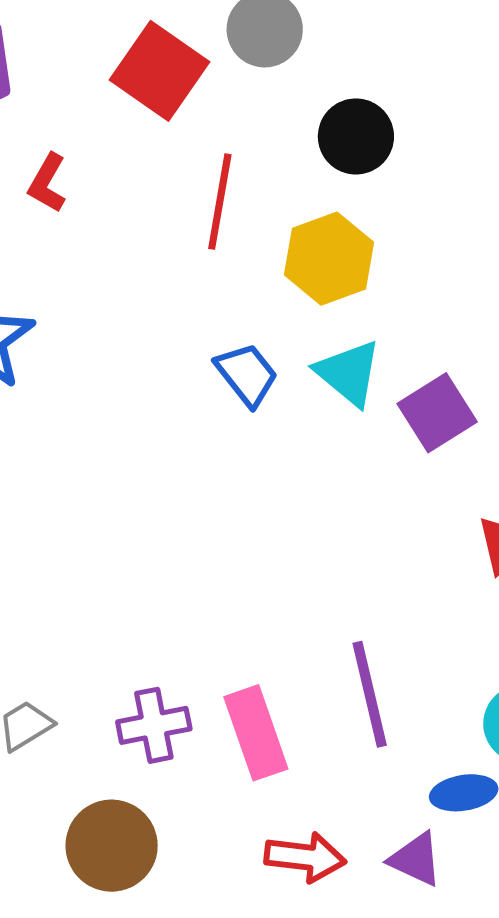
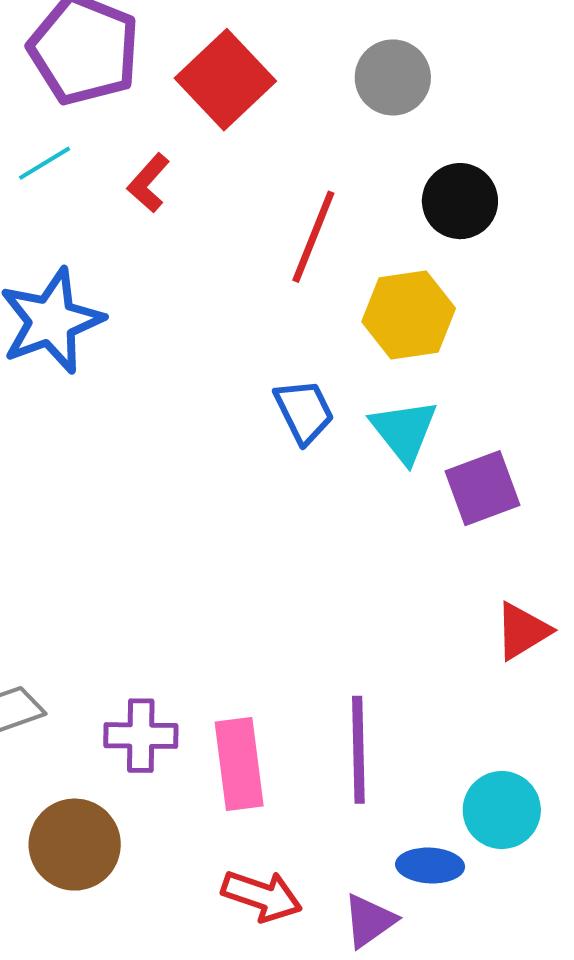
red square: (160, 71) -> (225, 80), moved
purple triangle: (416, 859) -> (369, 921), turned 48

